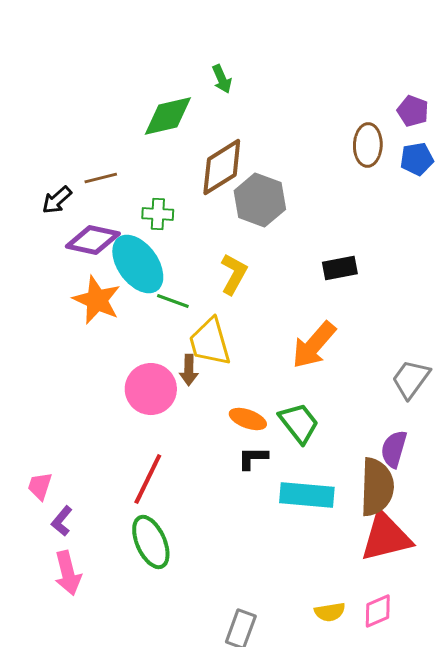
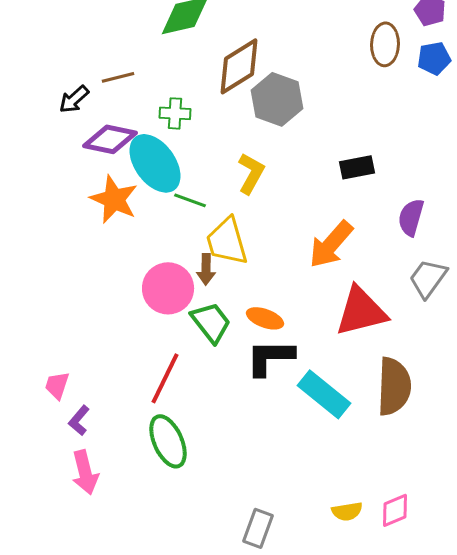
green trapezoid: (299, 423) -> (211, 322), moved
purple semicircle: (394, 449) -> (411, 217), moved
black L-shape: (253, 458) -> (270, 357), size x1.6
cyan rectangle: (307, 495) -> (324, 394), turned 34
red triangle: (386, 537) -> (361, 311), moved

